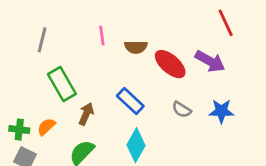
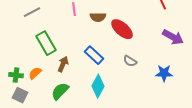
gray line: (42, 40) -> (32, 12), turned 48
purple arrow: (210, 61) -> (173, 37), moved
blue star: (221, 111) -> (164, 73), moved

